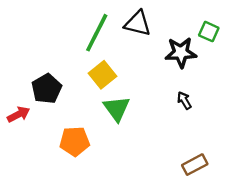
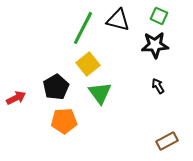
green square: (209, 32) -> (159, 16), moved
black pentagon: (47, 89) -> (56, 87), moved

